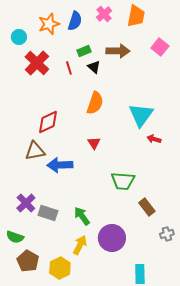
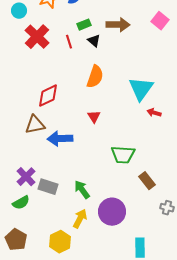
gray cross: (167, 234) -> (167, 208), turned 32
green semicircle: (15, 237) -> (21, 203), moved, turned -48
brown pentagon: (28, 261) -> (16, 240), moved

